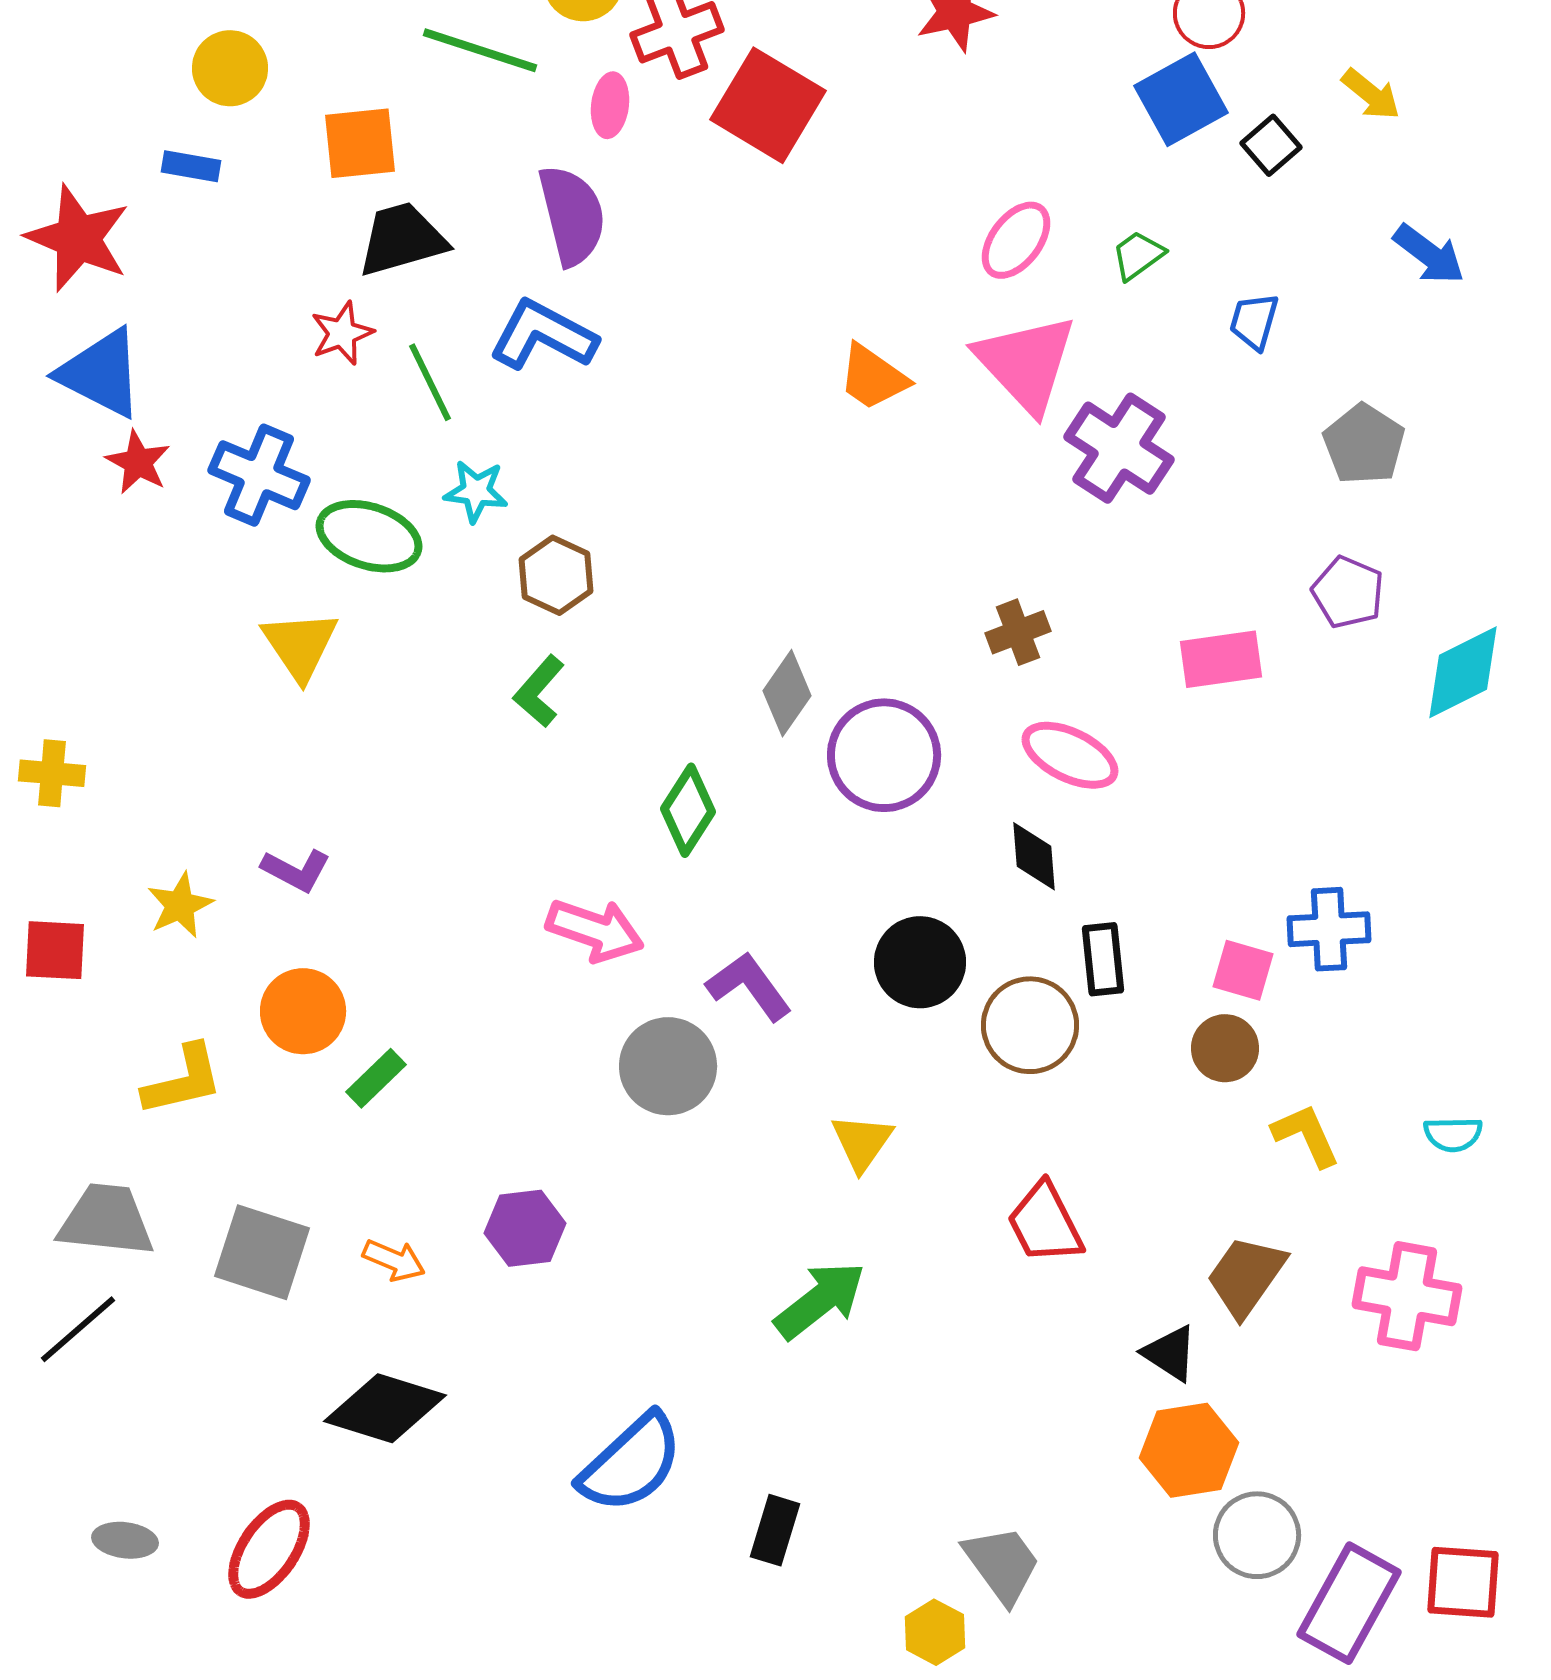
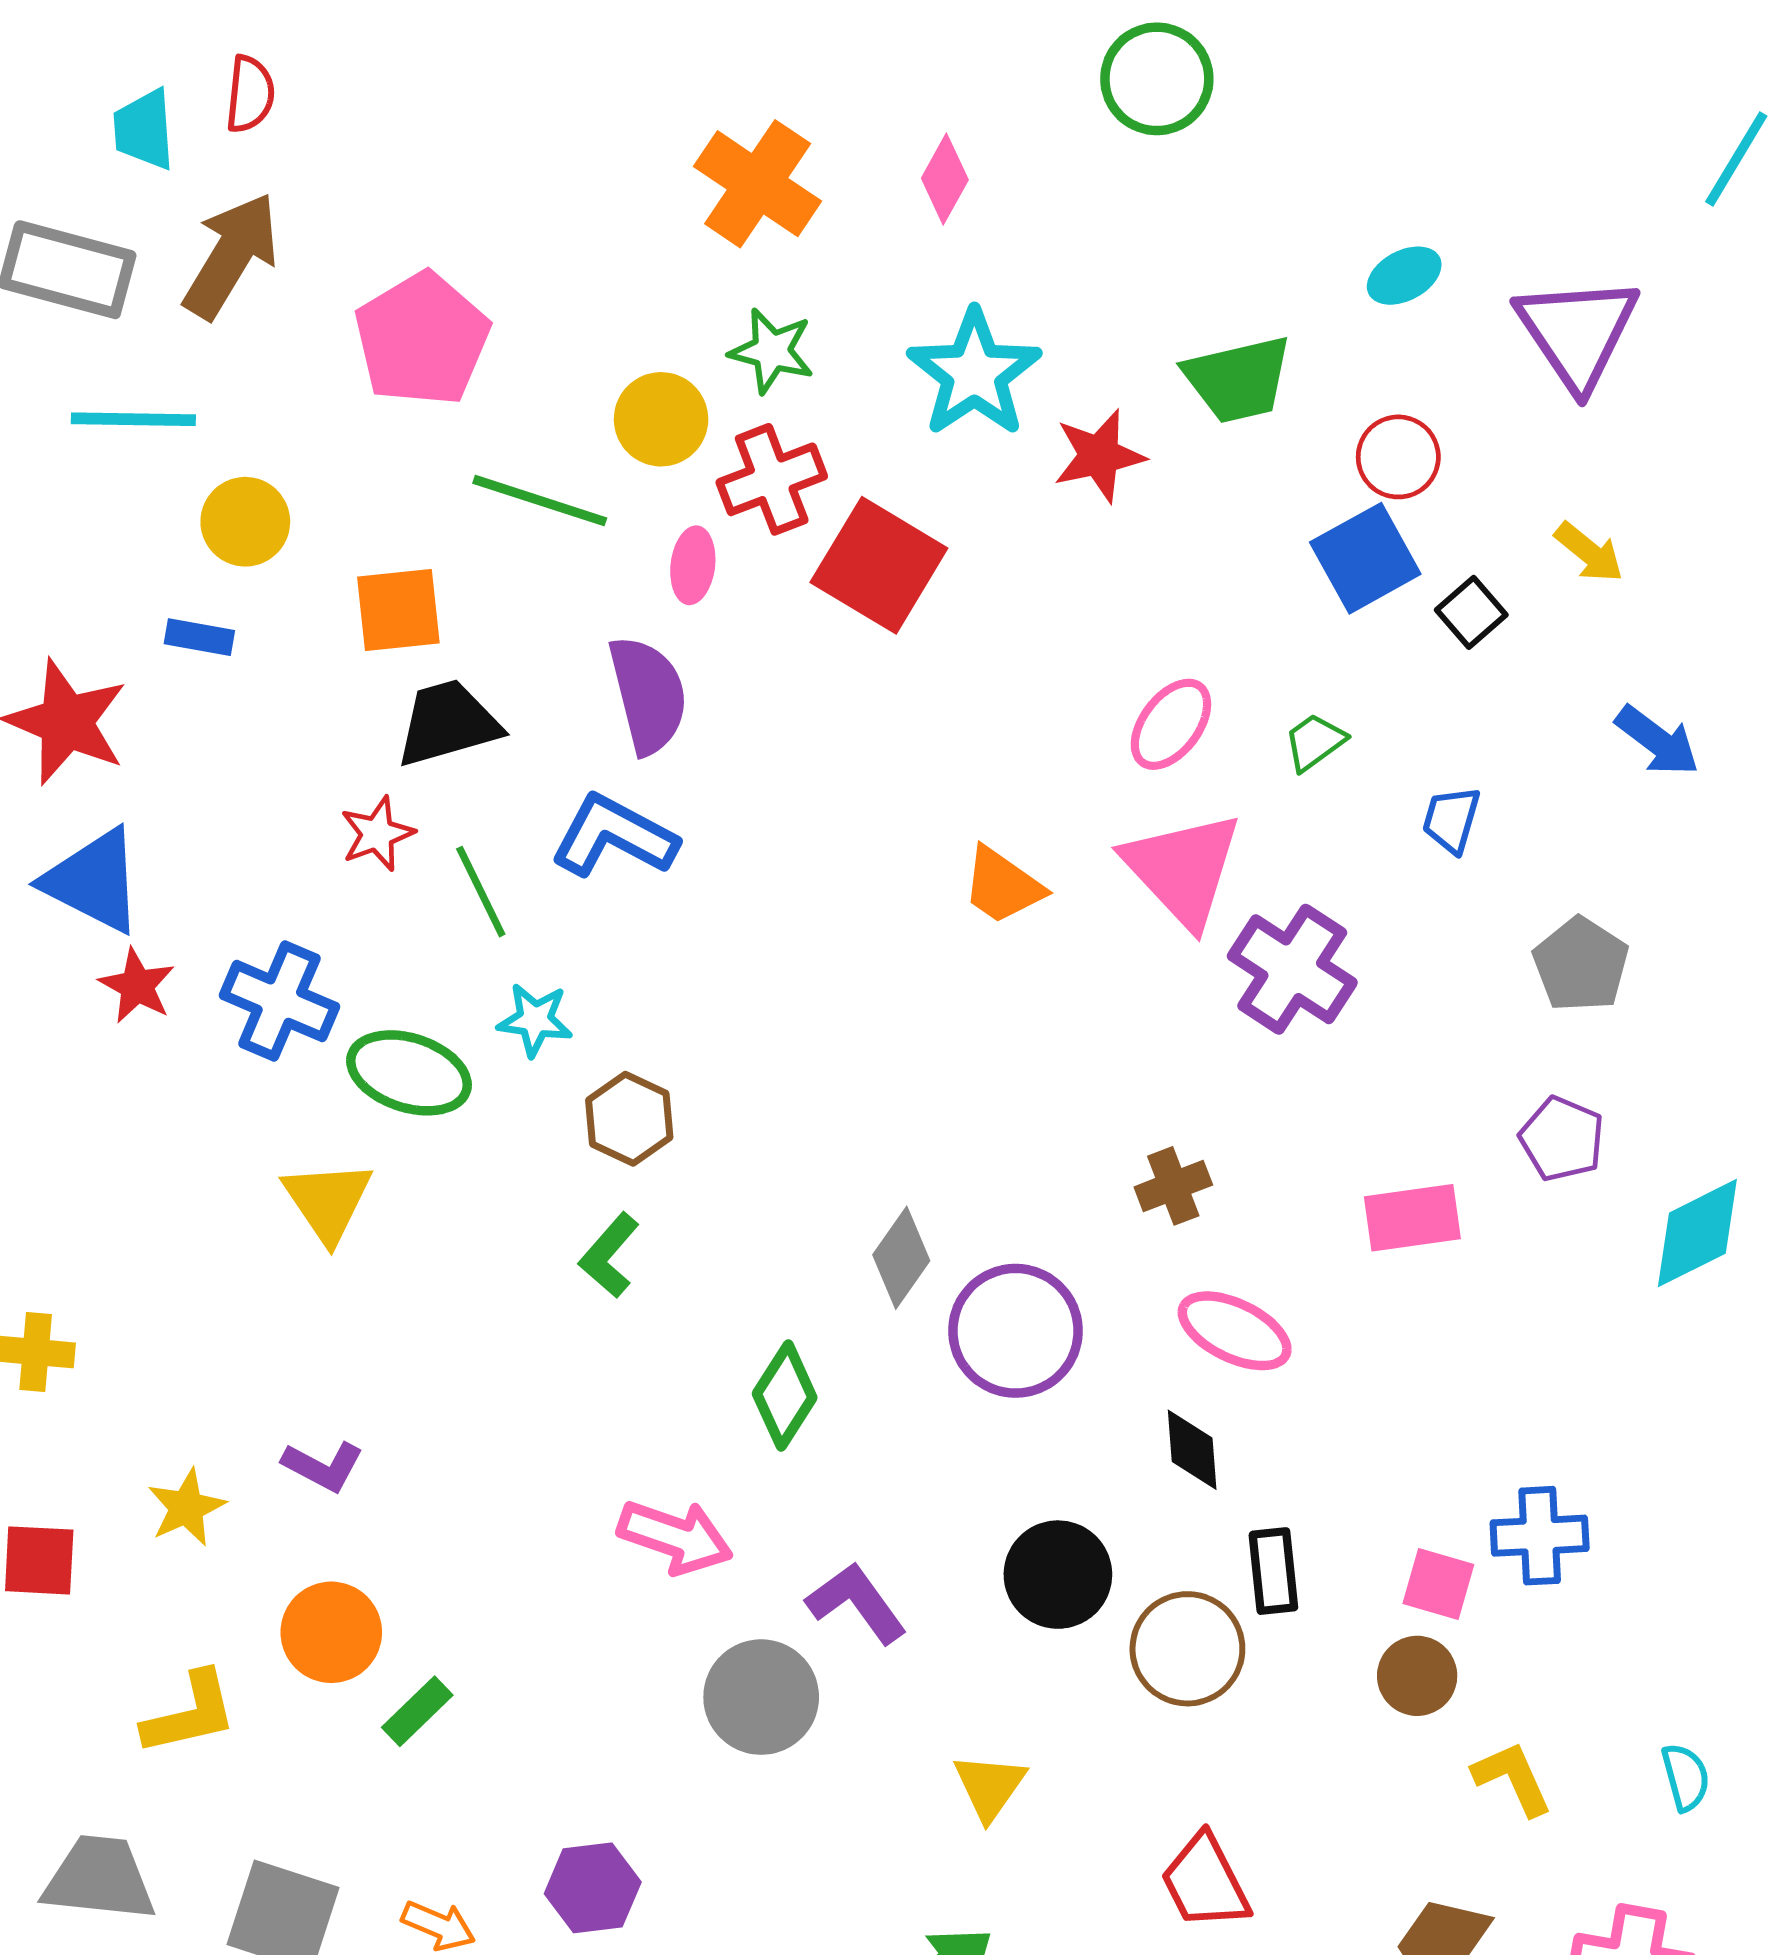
cyan semicircle: (1453, 1134) -> (1686, 1777), turned -104

